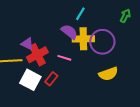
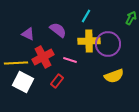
purple semicircle: (69, 32) -> (58, 30), moved
purple triangle: (27, 44) -> (28, 34), moved
white square: (30, 80) -> (23, 82), moved

